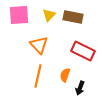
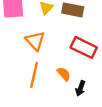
orange semicircle: (65, 75) -> (64, 74), turned 120

